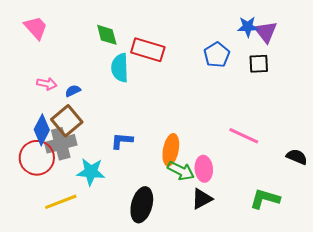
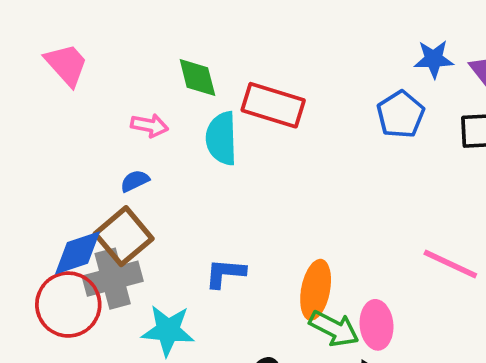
blue star: (248, 27) -> (434, 59), moved
pink arrow: (47, 84) -> (149, 126), moved
blue diamond: (42, 130) -> (78, 253), turned 44

